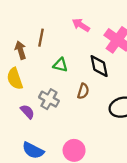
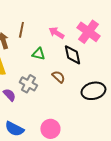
pink arrow: (81, 25) -> (56, 33), moved
brown semicircle: (83, 91) -> (58, 77), turned -64

